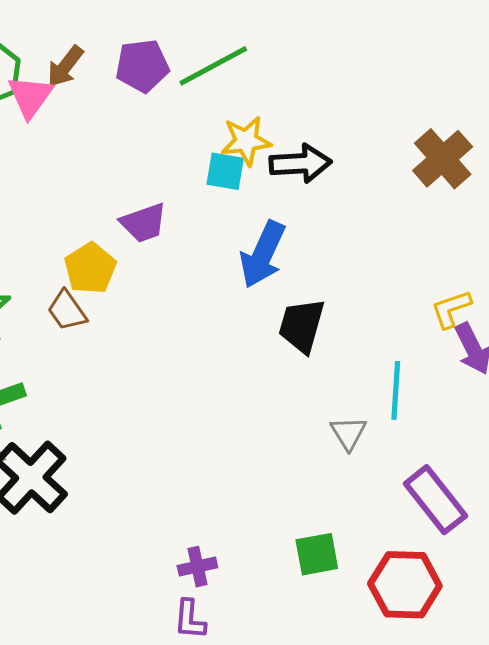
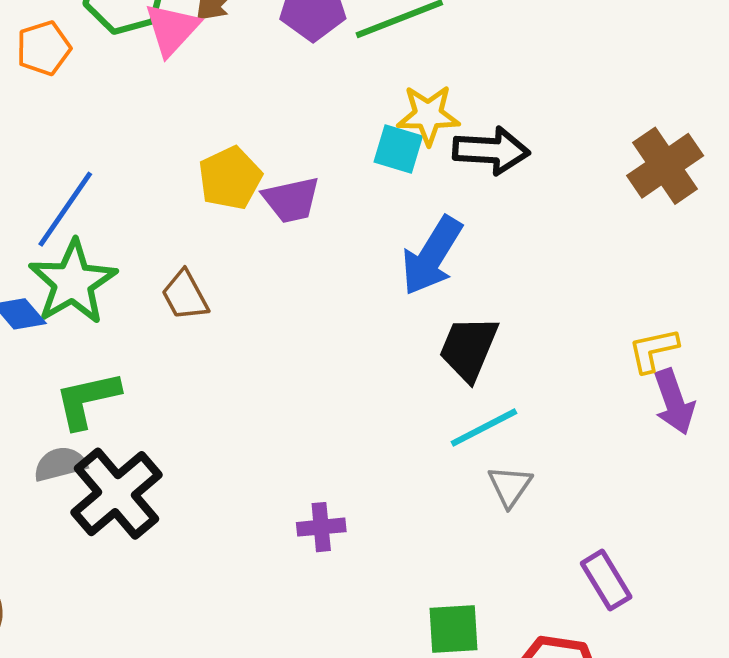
yellow pentagon: (90, 268) -> (230, 178), moved
cyan line: (396, 390) -> (484, 428), moved, turned 52
purple rectangle: (435, 500) -> (606, 580), size x0.7
purple cross: (197, 567) -> (321, 527), moved

